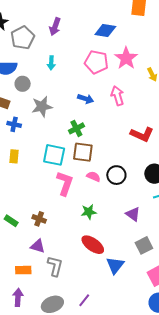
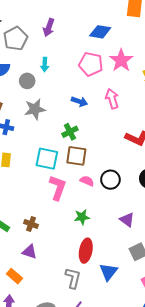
gray circle: (23, 84) -> (27, 81), moved
red ellipse: (93, 245) -> (86, 251), turned 65
gray L-shape: (55, 266) -> (73, 278), moved
orange rectangle: (23, 270) -> (15, 276), turned 42

